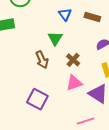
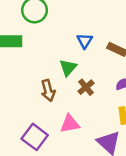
brown cross: (73, 60) -> (86, 87), moved
pink triangle: (74, 83) -> (70, 124), moved

